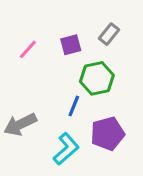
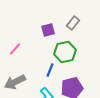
pink line: (28, 49) -> (15, 49), moved

